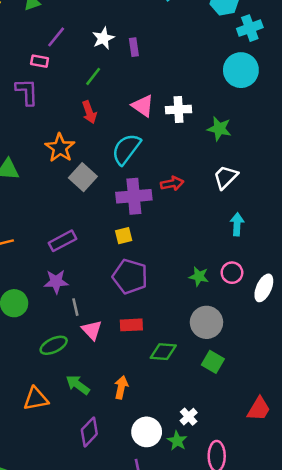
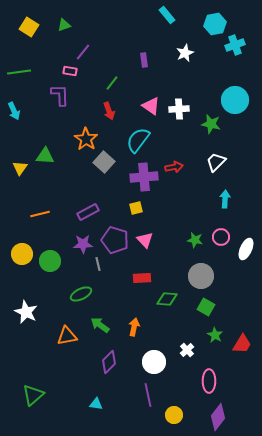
white star: (103, 38) -> (185, 53), moved
cyan circle: (241, 70) -> (235, 100), moved
purple pentagon: (130, 276) -> (115, 240), moved
pink triangle: (92, 330) -> (145, 240), moved
green star: (177, 441) -> (215, 335), moved

